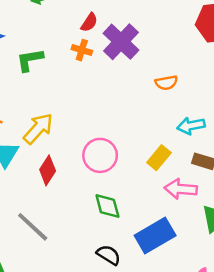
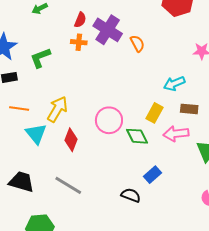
orange semicircle: (166, 83) -> (137, 43), moved, turned -96
green diamond: (107, 206) -> (137, 136), moved
blue rectangle: (155, 236) -> (153, 175), moved, size x0.6

